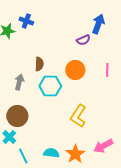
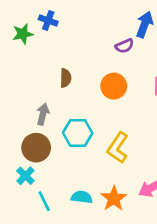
gray arrow: (19, 82) -> (43, 114), moved
cyan hexagon: (50, 86) -> (78, 133), moved

